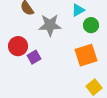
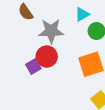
red circle: (18, 46) -> (47, 56), moved

